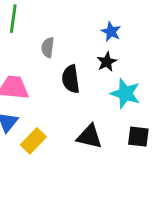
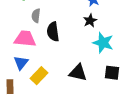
gray semicircle: (48, 47) -> (36, 16), moved
black semicircle: (71, 79) -> (53, 32), moved

